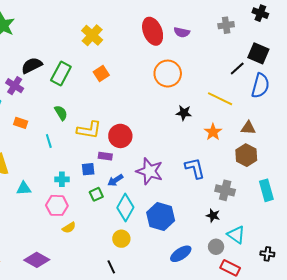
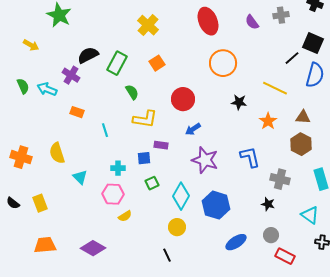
purple semicircle: (182, 32) -> (252, 22), moved, turned 42
green semicircle: (61, 113) -> (132, 92), moved
red circle: (120, 136) -> (183, 99), moved
blue arrow: (115, 180) -> (193, 129), moved
cyan triangle: (24, 188) -> (80, 177), turned 49
cyan triangle: (236, 235) -> (310, 215), moved

